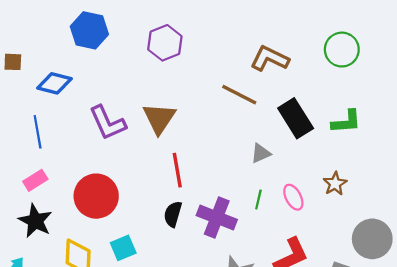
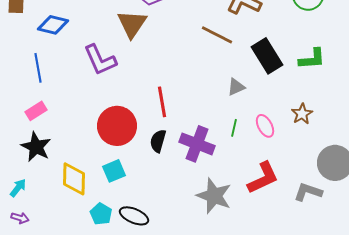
brown triangle: (159, 118) -> (132, 24), moved
red circle: (96, 196) -> (117, 126), moved

